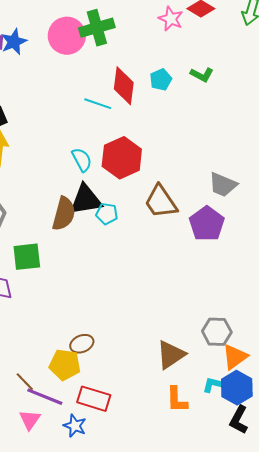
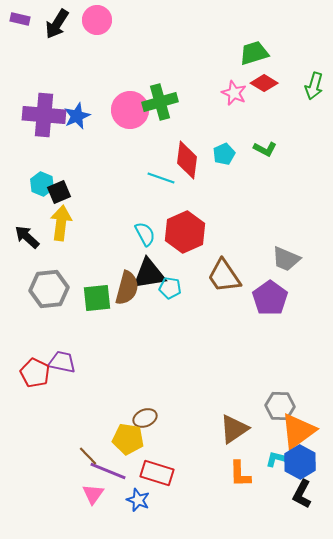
green square: (27, 257) -> (97, 298), moved
orange triangle: (235, 357) -> (298, 431), size x1.4

